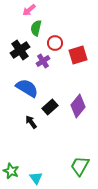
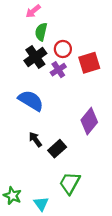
black cross: (20, 50) -> (35, 57), moved
purple cross: (43, 61) -> (58, 70), moved
black rectangle: (50, 107) -> (57, 149), moved
green trapezoid: (80, 166) -> (70, 183), moved

